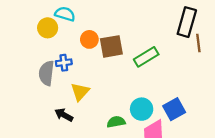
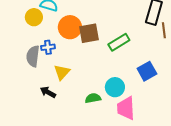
orange circle: (89, 39) -> (70, 27), size x1.5
blue square: (174, 109) -> (147, 71), moved

